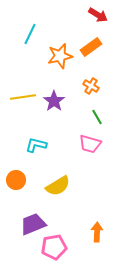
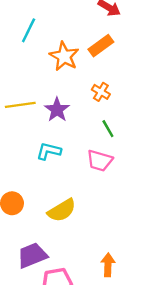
orange star: (60, 56) -> (64, 56), turned -30
cyan L-shape: (36, 145) -> (49, 151), moved

